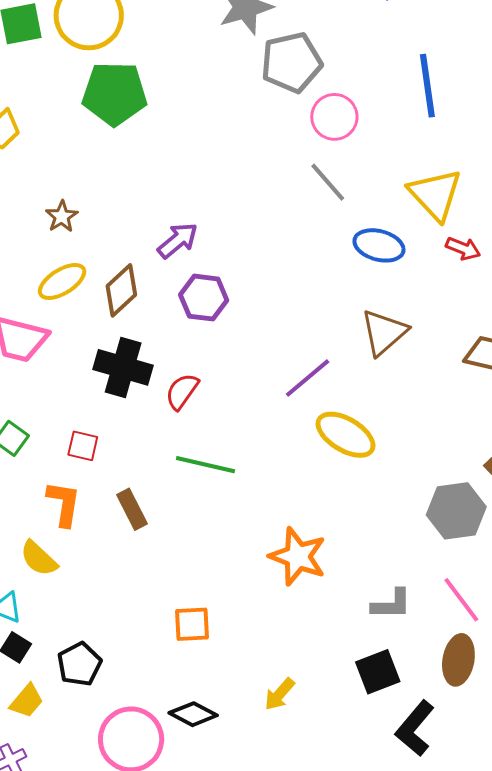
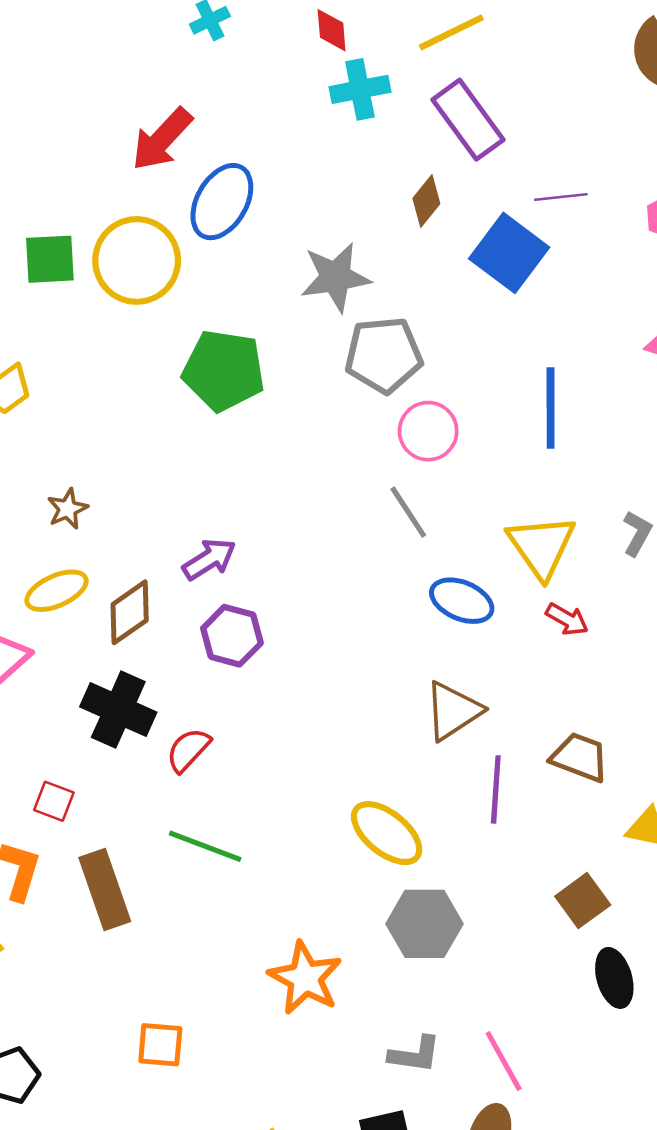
green pentagon: (114, 94) -> (224, 370), moved
purple line: (308, 378) -> (496, 789), moved, turned -54
brown rectangle: (132, 509) -> (105, 890), size x1.5
gray hexagon: (456, 511) -> (424, 924), moved

